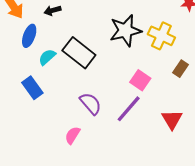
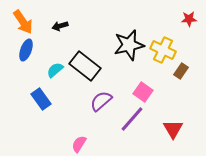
blue ellipse: (29, 36) -> (26, 50), moved
brown rectangle: (180, 69) -> (181, 71), moved
purple semicircle: (91, 104) -> (101, 101), moved, turned -90

